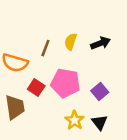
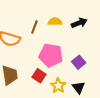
yellow semicircle: (71, 42) -> (55, 22), turned 72
red square: (36, 88) -> (39, 76), moved

